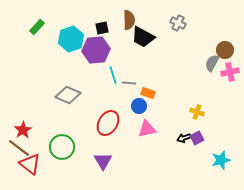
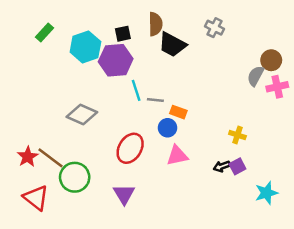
brown line: (19, 148) -> (51, 158), moved

